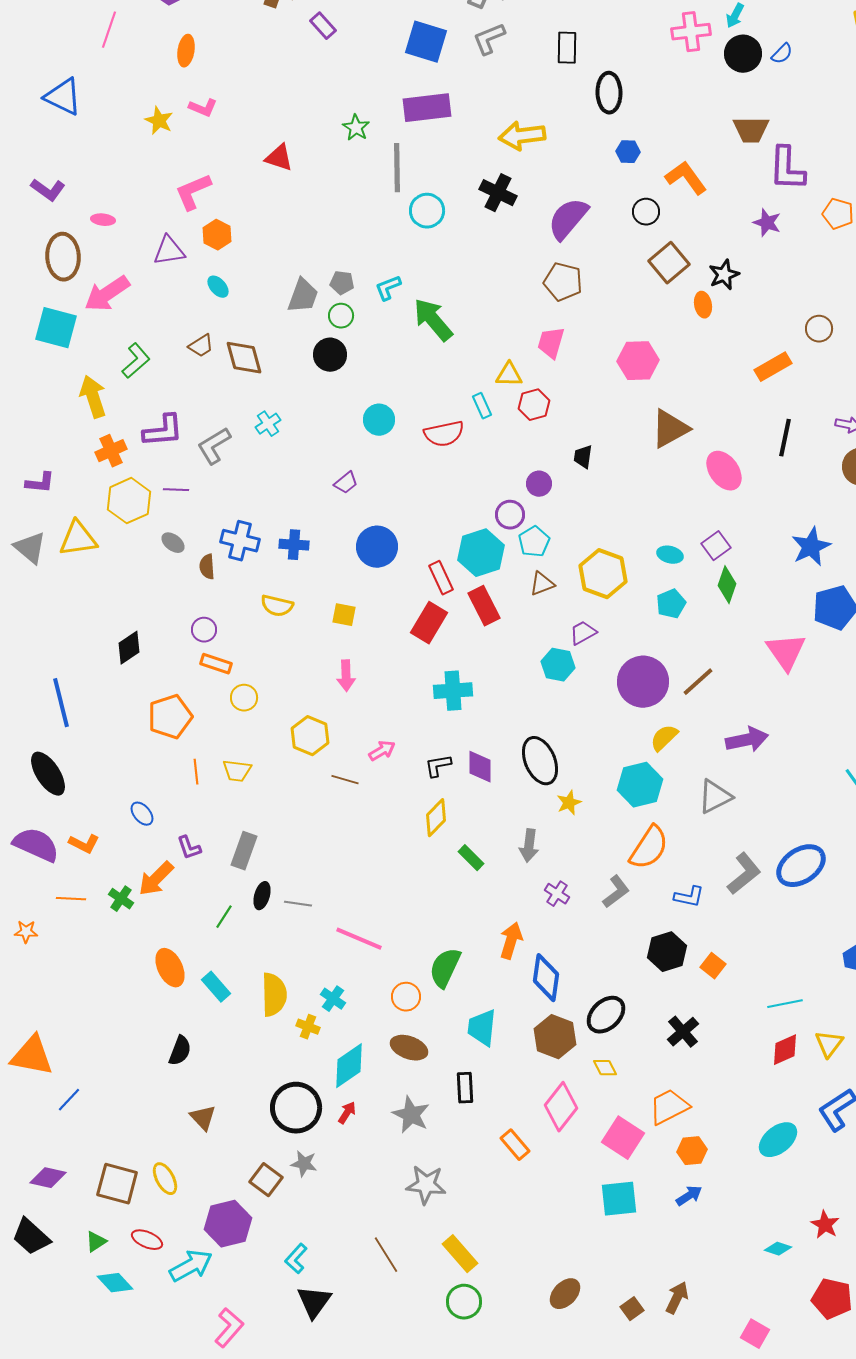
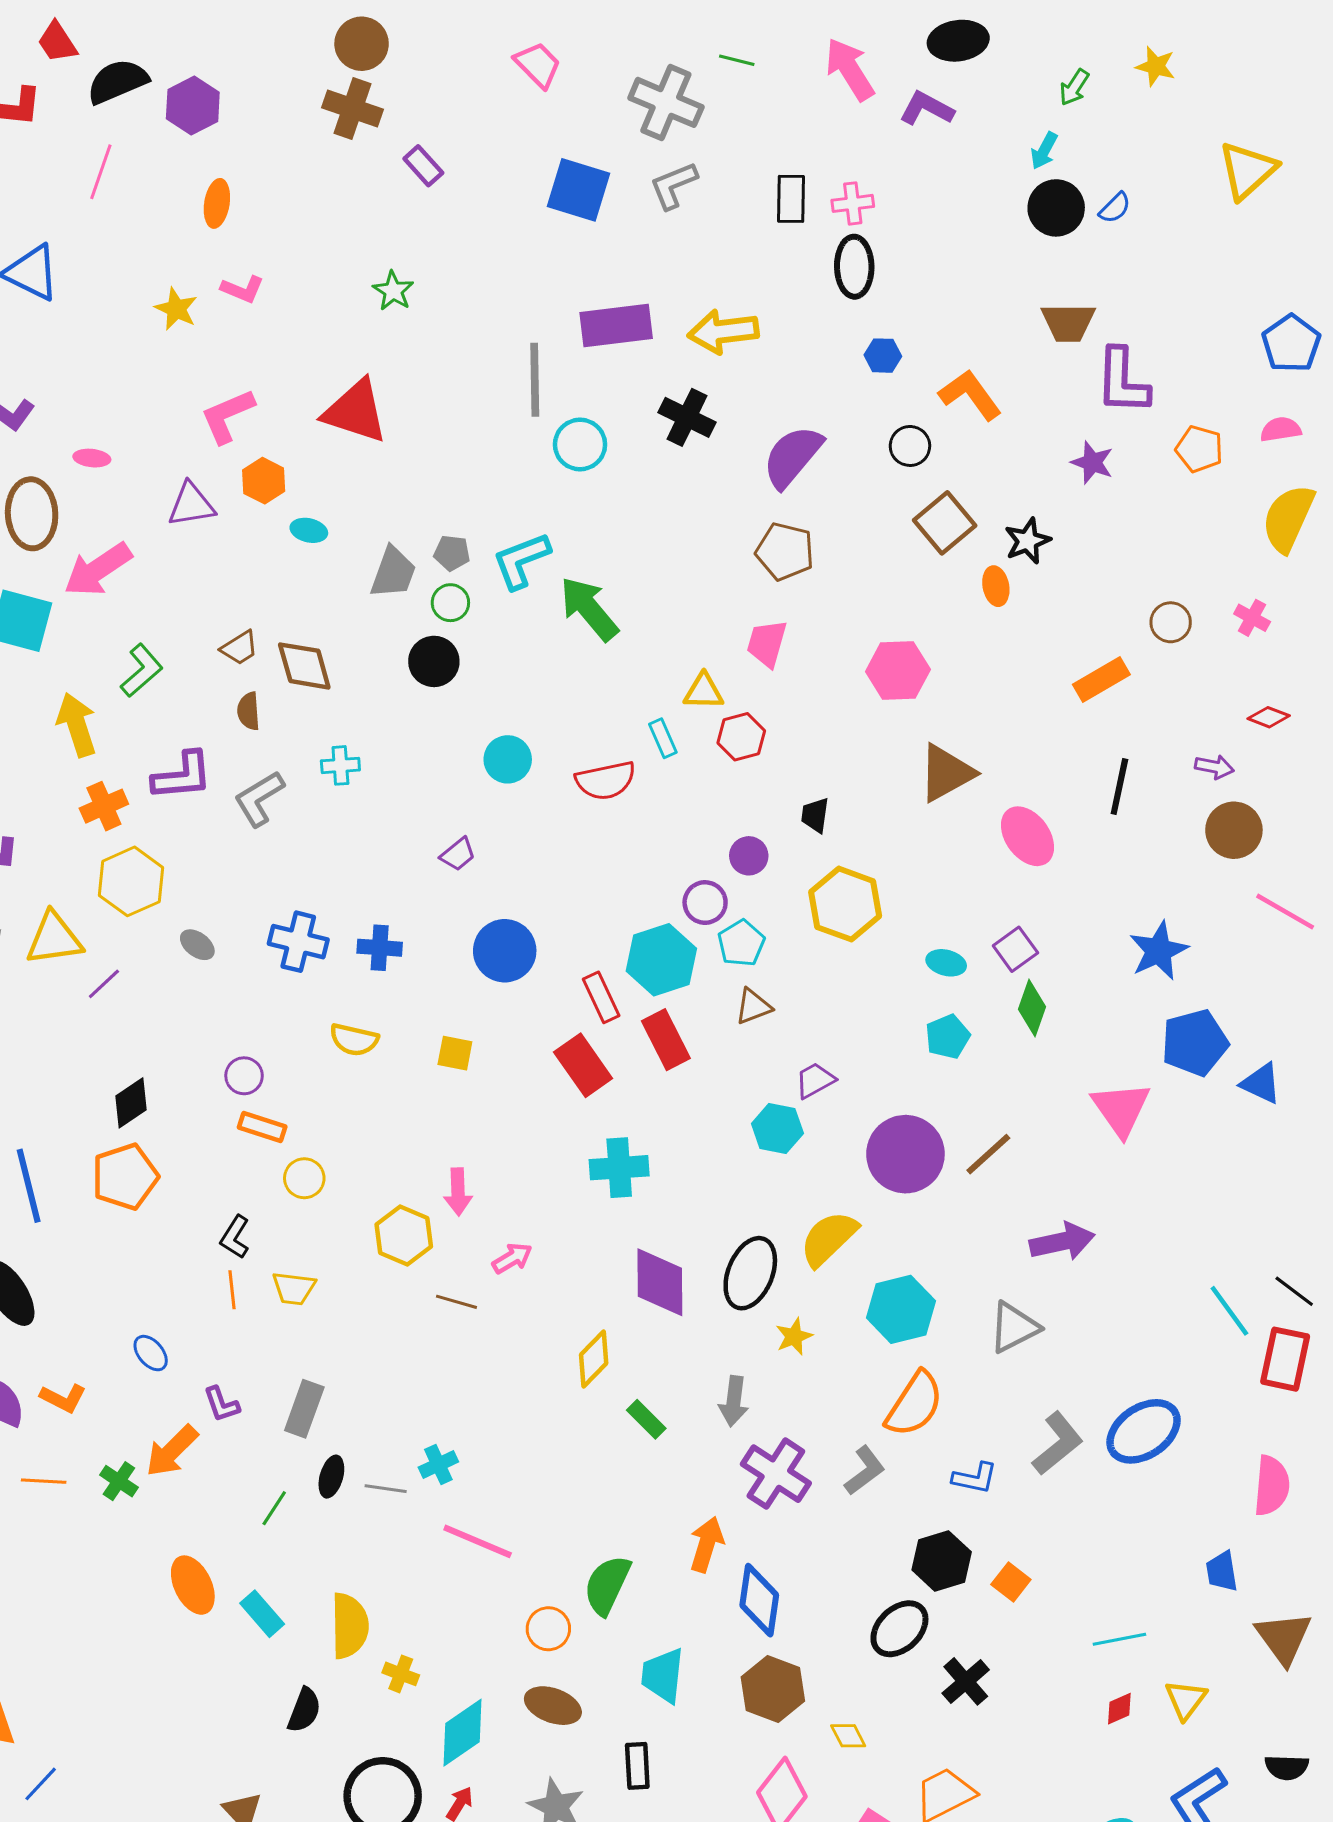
pink cross: (691, 32) -> (853, 203), moved, size x0.7
purple rectangle: (427, 108) -> (616, 325), moved
green star: (356, 128) -> (393, 291), moved
red triangle: (279, 158) -> (356, 411), moved, size x1.6
cyan ellipse: (218, 287) -> (309, 530), moved, turned -35
cyan L-shape: (388, 288) -> (521, 560), size x1.5
cyan cross: (268, 424) -> (340, 765), turned 30
purple line: (176, 490) -> (104, 984), moved, turned -45
brown semicircle: (207, 567) -> (249, 711), moved
yellow hexagon: (603, 574) -> (845, 904), moved
red rectangle: (429, 623) -> (583, 1065), turned -66
pink arrow: (346, 676) -> (458, 1192), moved
orange pentagon: (170, 717) -> (125, 1177), moved
yellow semicircle: (664, 738) -> (829, 1239), moved, size x1.4
black ellipse: (540, 761) -> (750, 1273), turned 45
black L-shape: (438, 766) -> (235, 1237), moved, turned -48
purple diamond: (480, 767) -> (660, 1282), size x1.4
purple cross: (557, 894) -> (776, 1474), size x1.8
cyan cross: (333, 999) -> (438, 1465), moved, turned 30
black ellipse: (606, 1015) -> (899, 1629), moved
red diamond: (785, 1050) -> (1119, 1709), size x0.7
black semicircle: (180, 1051) -> (304, 1710), moved

